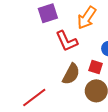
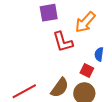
brown semicircle: (71, 74) -> (60, 88), moved

